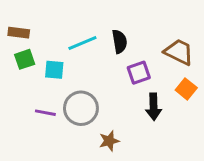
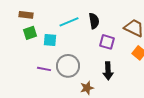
purple square: (139, 73) -> (107, 42), turned 35
black arrow: (154, 107) -> (108, 71), moved

